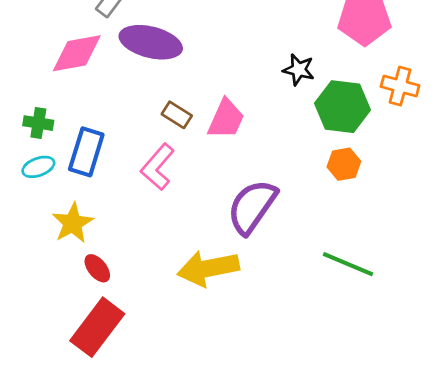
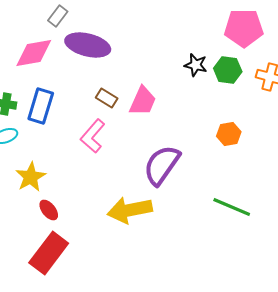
green hexagon: (342, 107) -> (228, 70), moved, size x0.7
blue rectangle: (86, 152) -> (41, 106), moved

